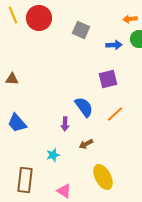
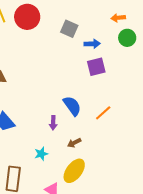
blue arrow: (114, 45) -> (92, 44), moved
purple square: (108, 79) -> (96, 67), moved
yellow ellipse: (103, 177) -> (74, 171), moved, turned 65

